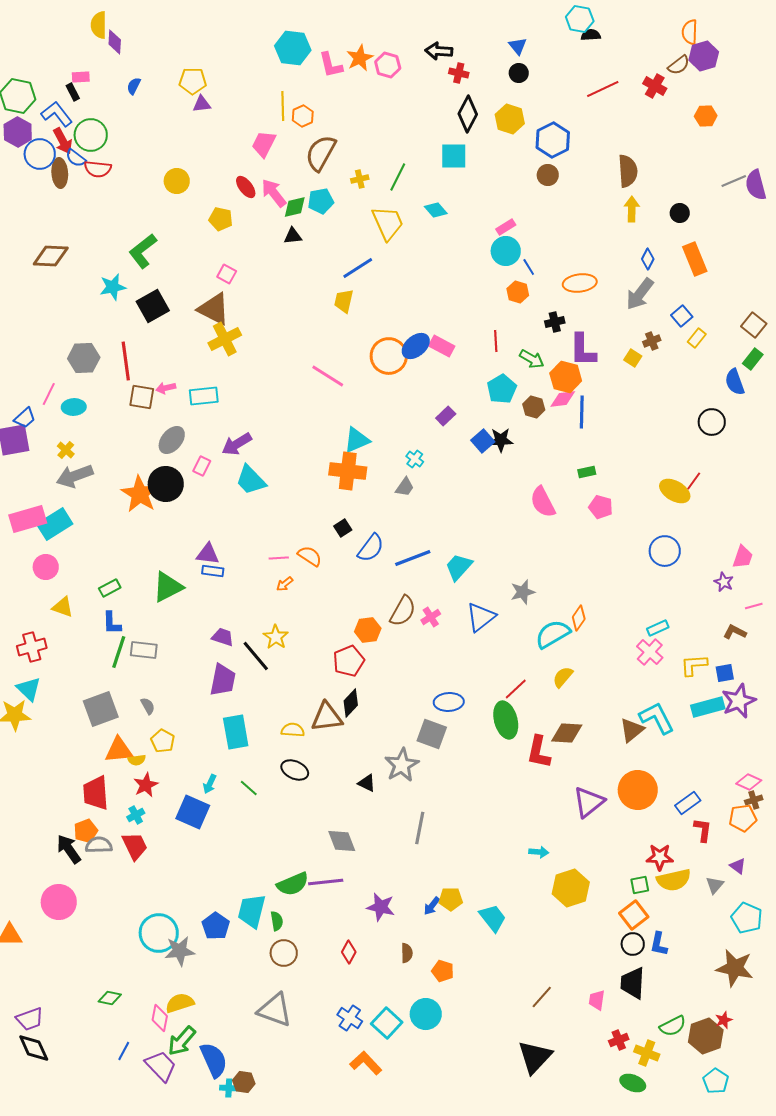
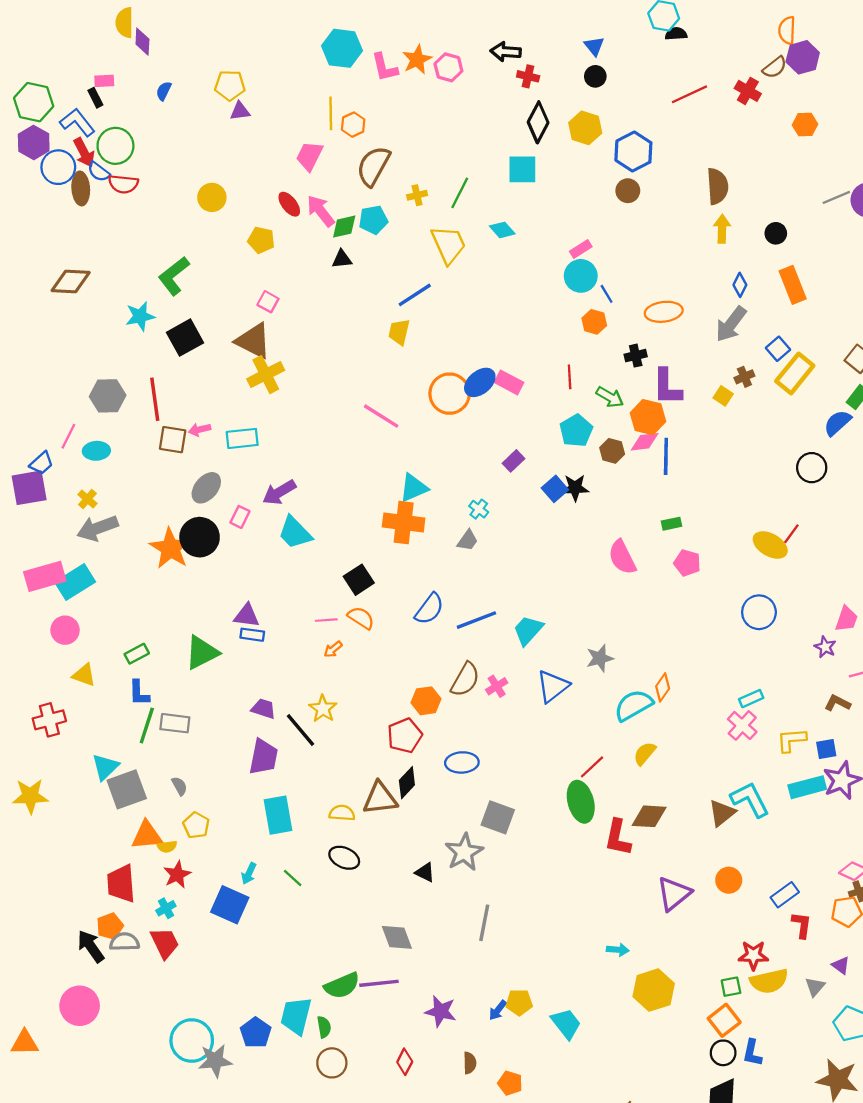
yellow rectangle: (697, 338) -> (795, 373), size x1.8
blue semicircle: (735, 382) -> (837, 423), turned 68
black square: (343, 528) -> (359, 580), moved, size x1.5
cyan triangle: (29, 689) -> (105, 767), moved, turned 32
blue ellipse: (449, 702) -> (462, 762), moved
orange circle: (638, 790) -> (729, 880), size x0.6

